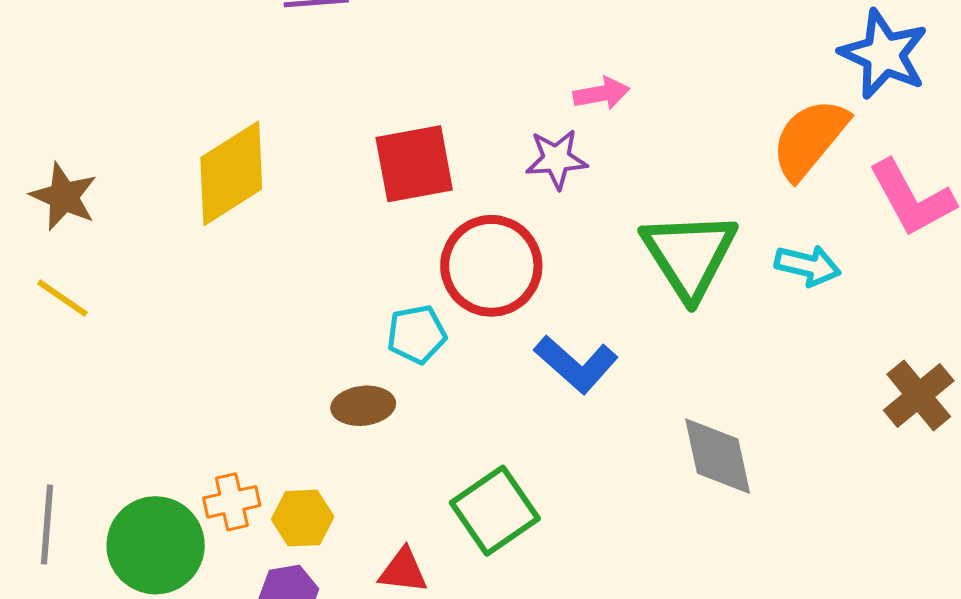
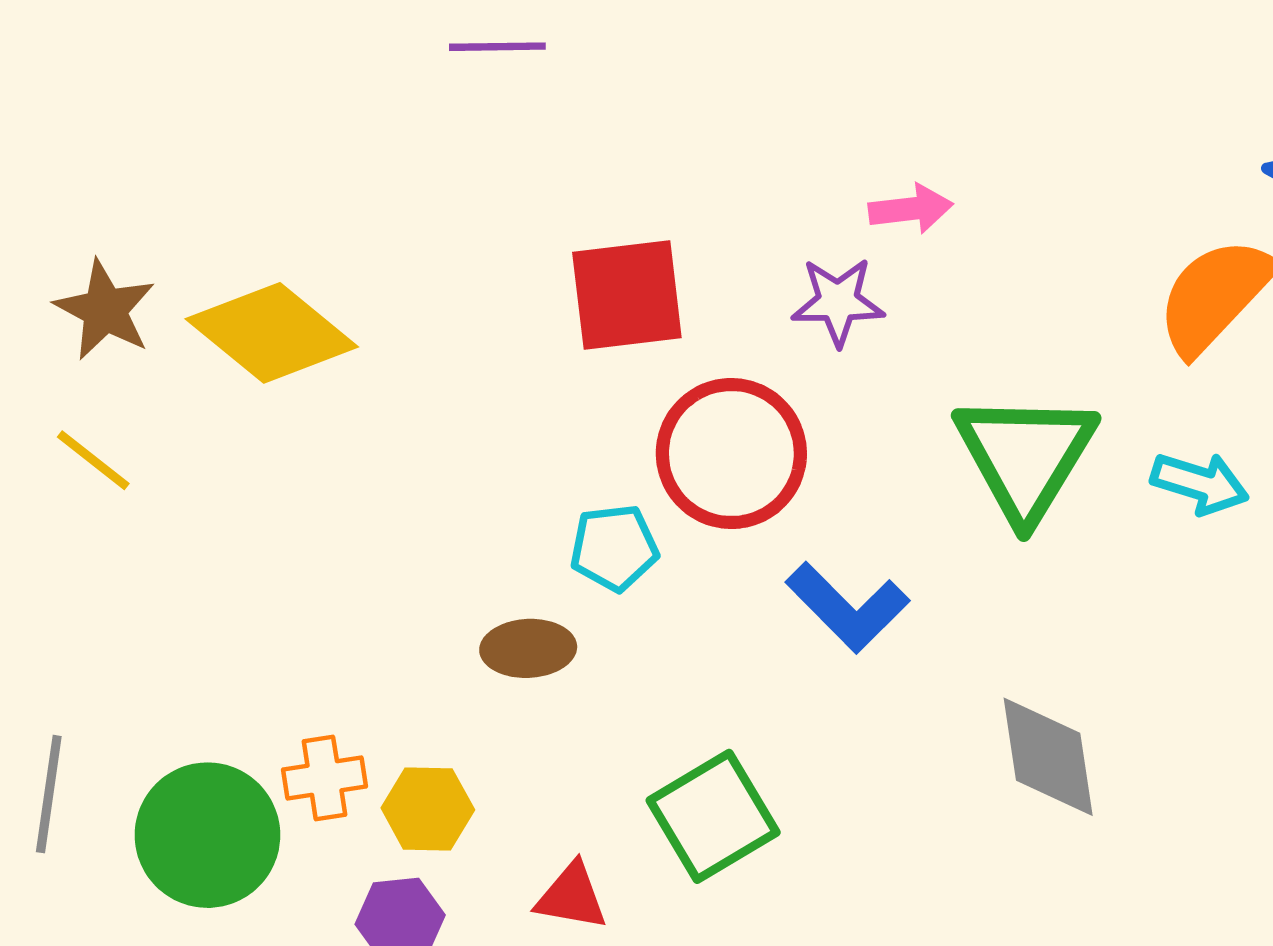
yellow diamond: (231, 173) -> (272, 333), moved, turned 68

